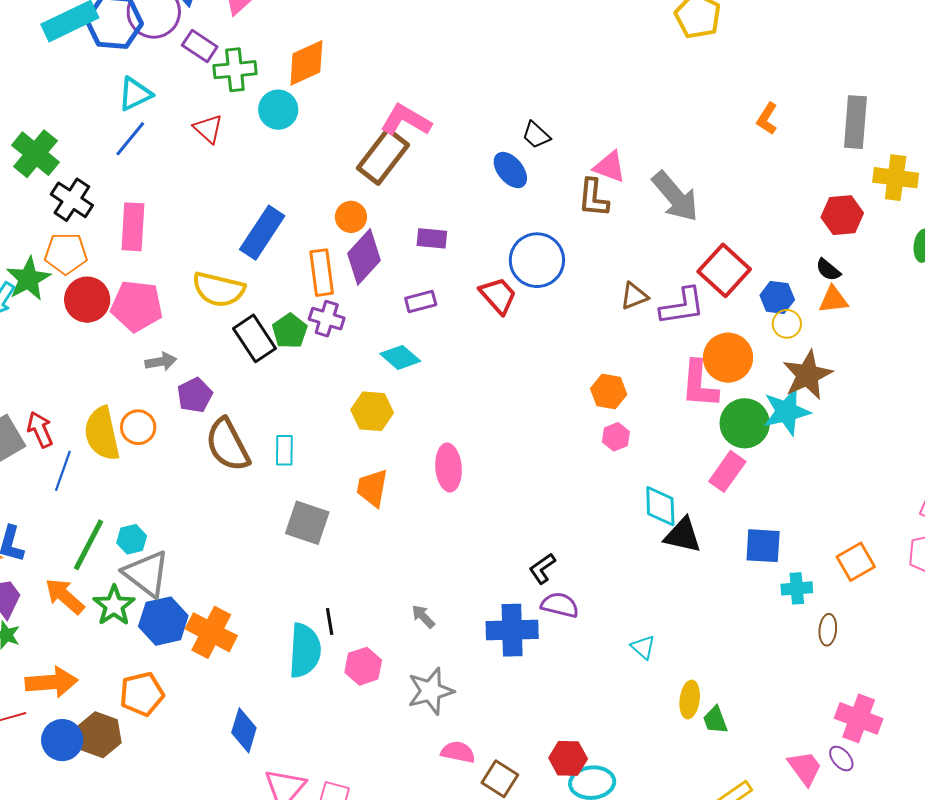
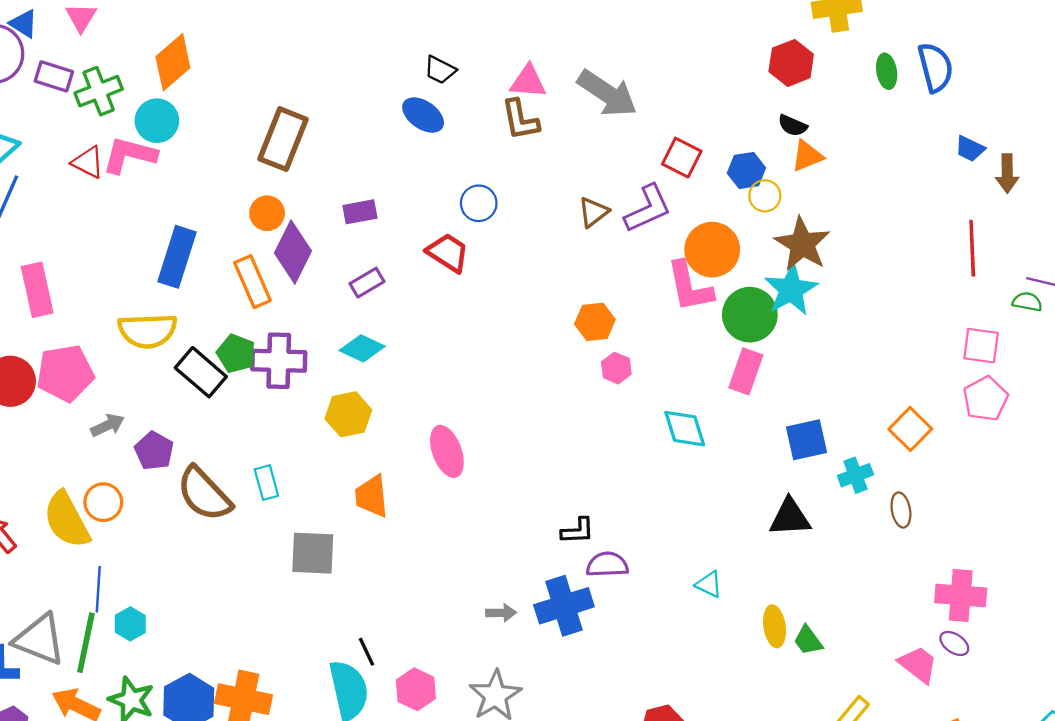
pink L-shape: (406, 120) -> (129, 155), moved
blue circle: (537, 260) -> (479, 203), size x0.6
red square: (724, 270) -> (682, 158), size x0.7
purple cross: (327, 319) -> (279, 361), moved, size x1.4
blue line: (63, 471) -> (98, 589), moved
black triangle: (683, 535) -> (790, 517), moved
black L-shape: (542, 568) -> (578, 531), turned -132
gray triangle: (146, 573) -> (39, 639), moved
gray arrow: (423, 616) -> (501, 613), moved, turned 148

